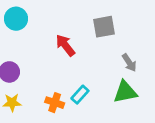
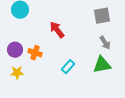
gray square: (104, 27) -> (102, 16), moved
orange cross: (55, 103) -> (35, 53), moved

